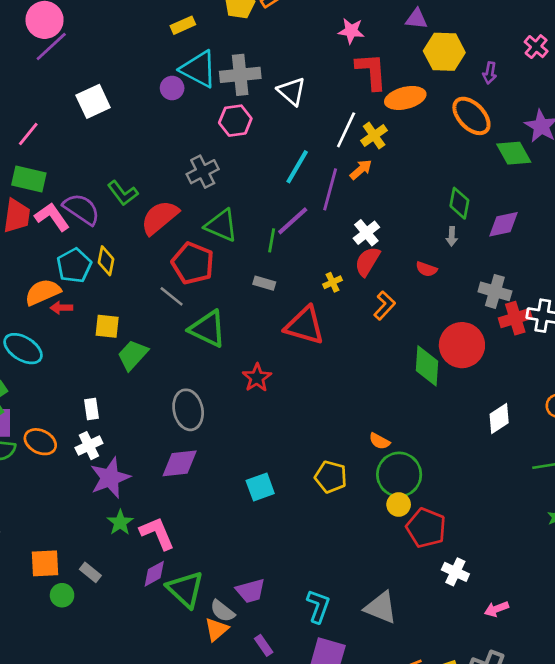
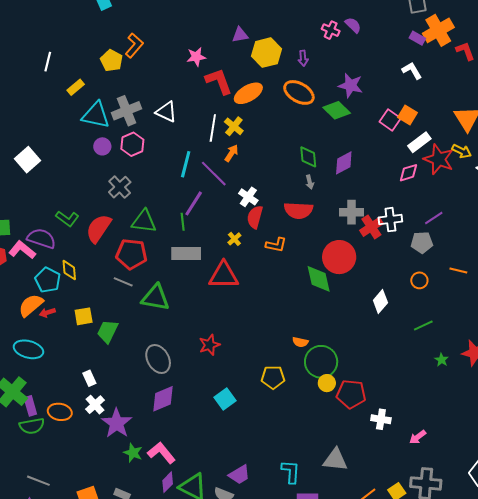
purple circle: (172, 88) -> (102, 146), moved
purple line: (330, 189) -> (214, 174), turned -44
red semicircle: (426, 269) -> (298, 210), size x1.8
gray rectangle: (264, 283) -> (186, 254), size x1.8
orange L-shape: (384, 305) -> (276, 245), turned 75
red star: (257, 378) -> (209, 345), moved, turned 30

